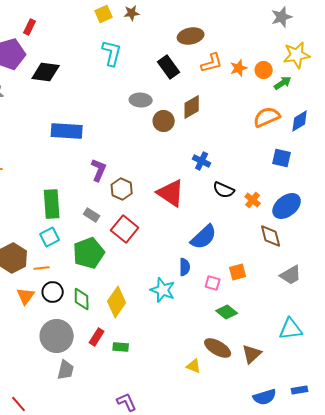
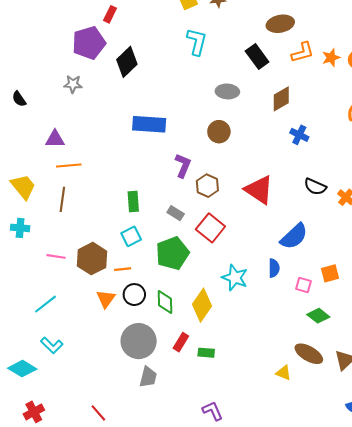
black diamond: (46, 72) -> (127, 62), turned -52
brown circle: (164, 121) -> (219, 132), moved
blue cross: (202, 161) -> (299, 135), moved
green rectangle: (52, 204) -> (133, 201), size x0.7
cyan star: (163, 290) -> (235, 278), moved

